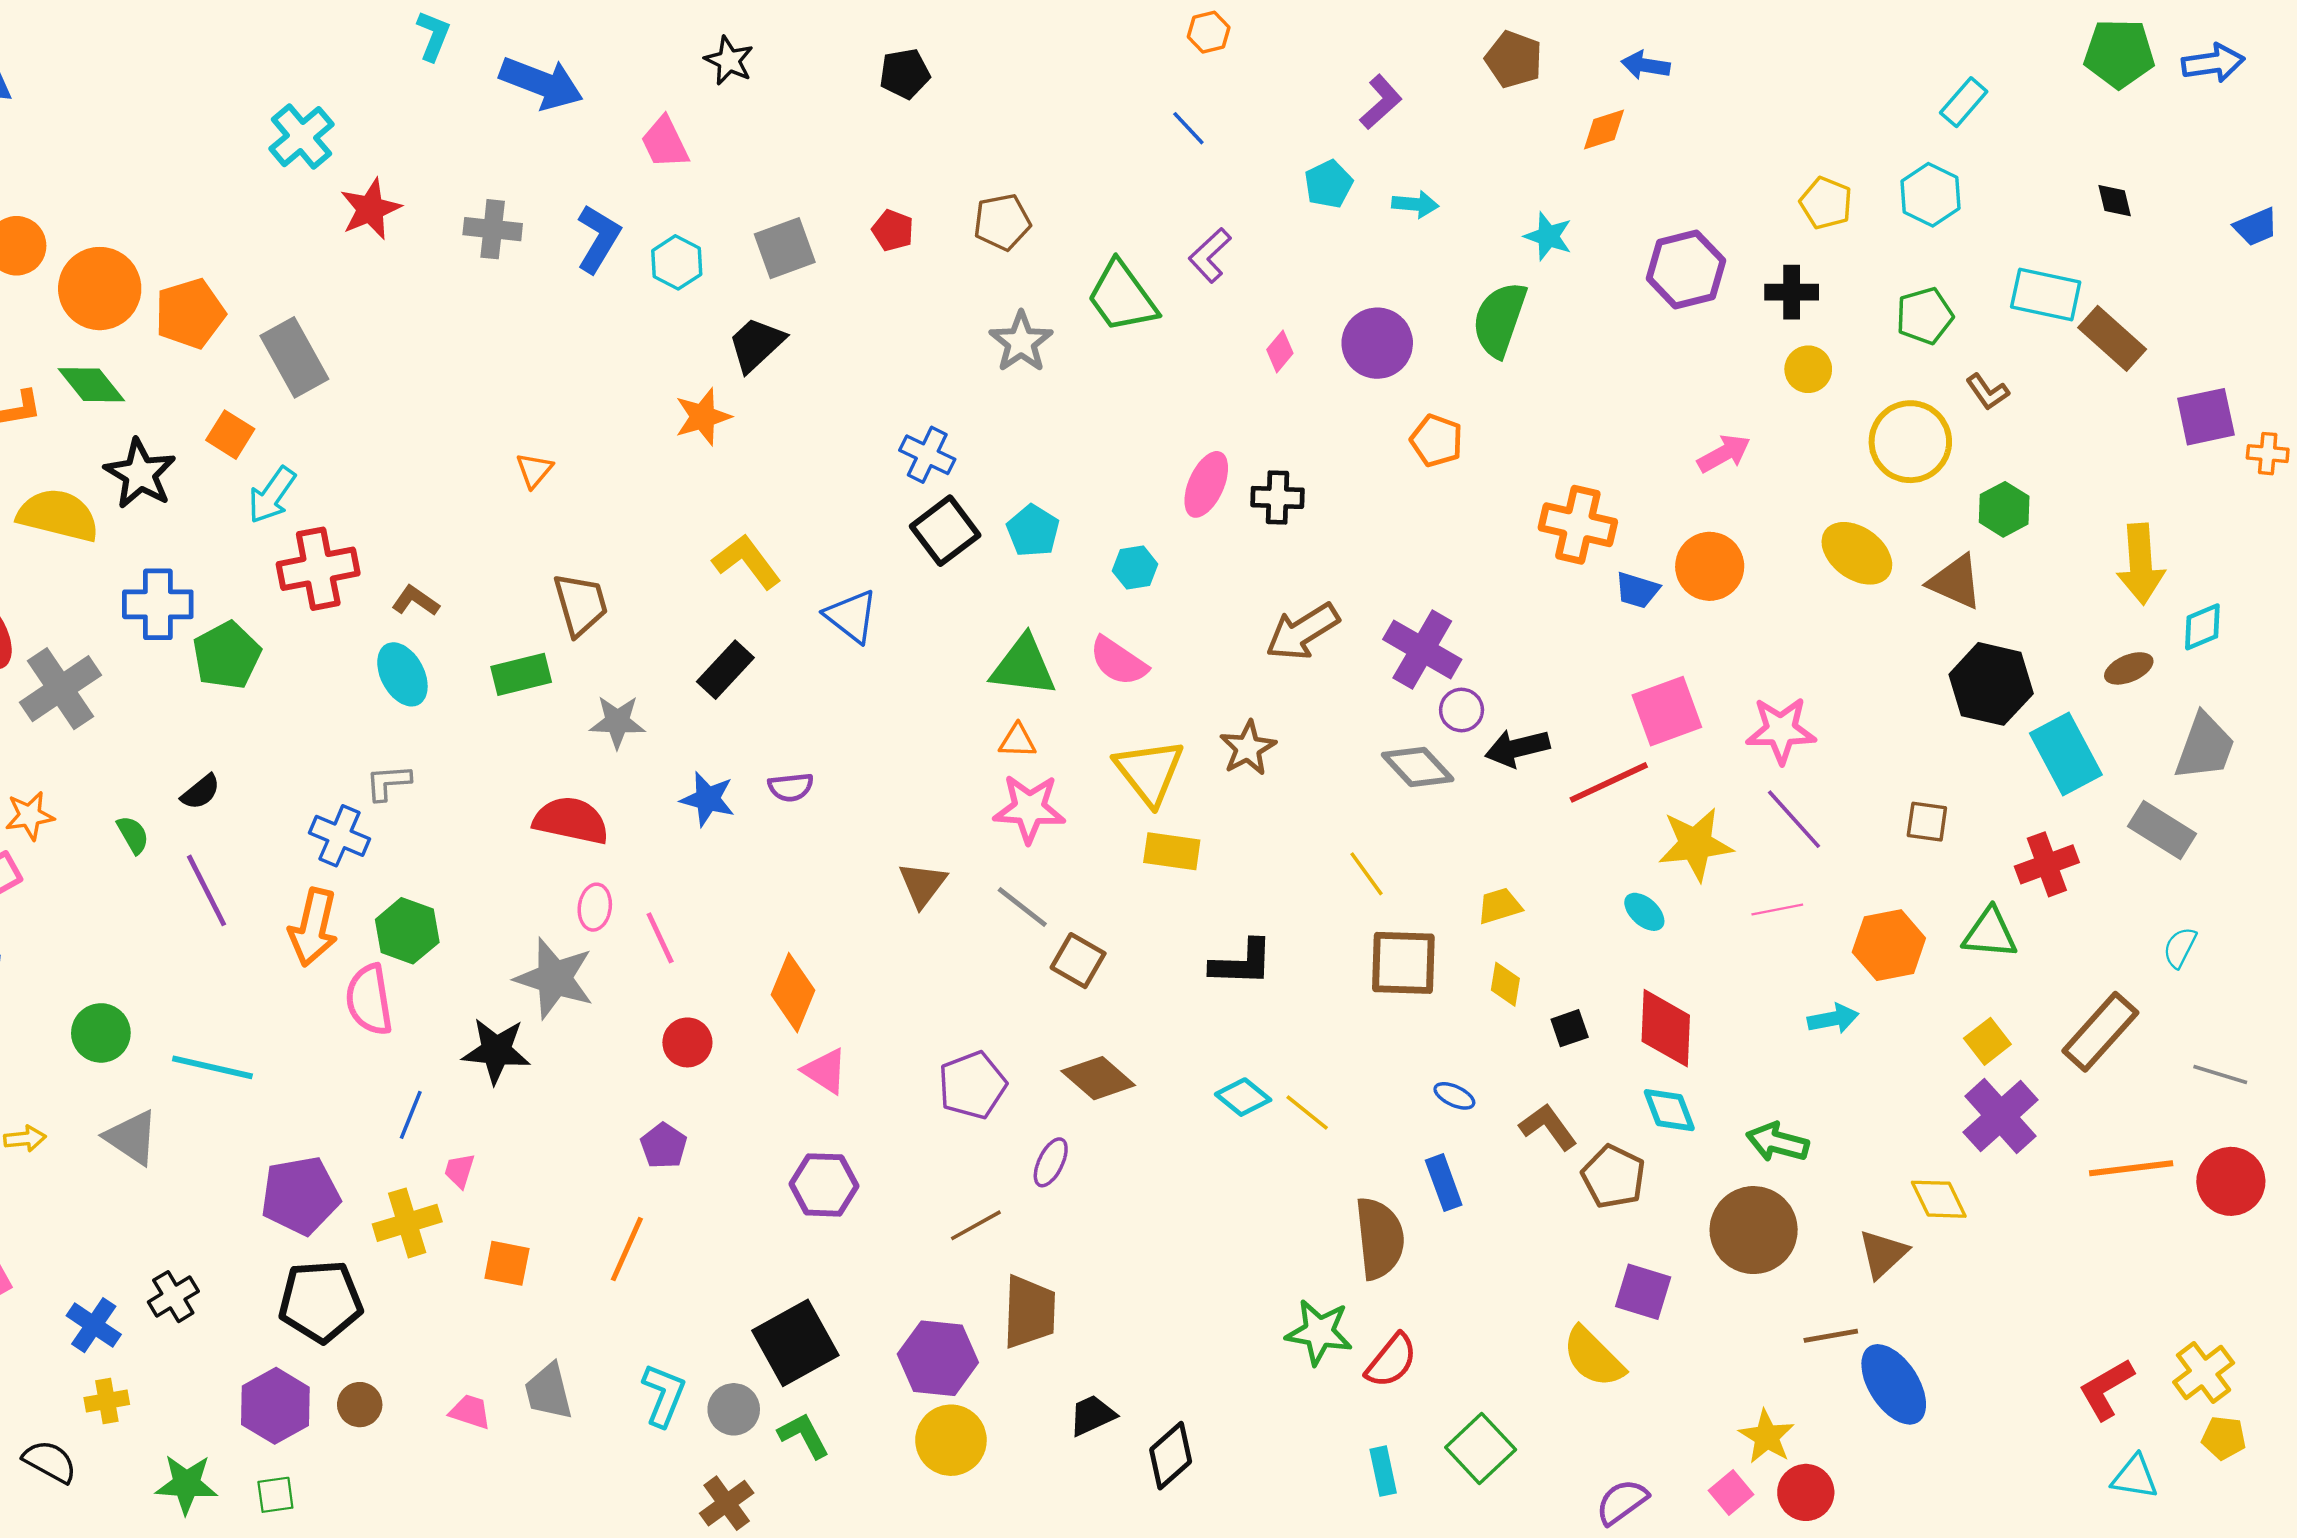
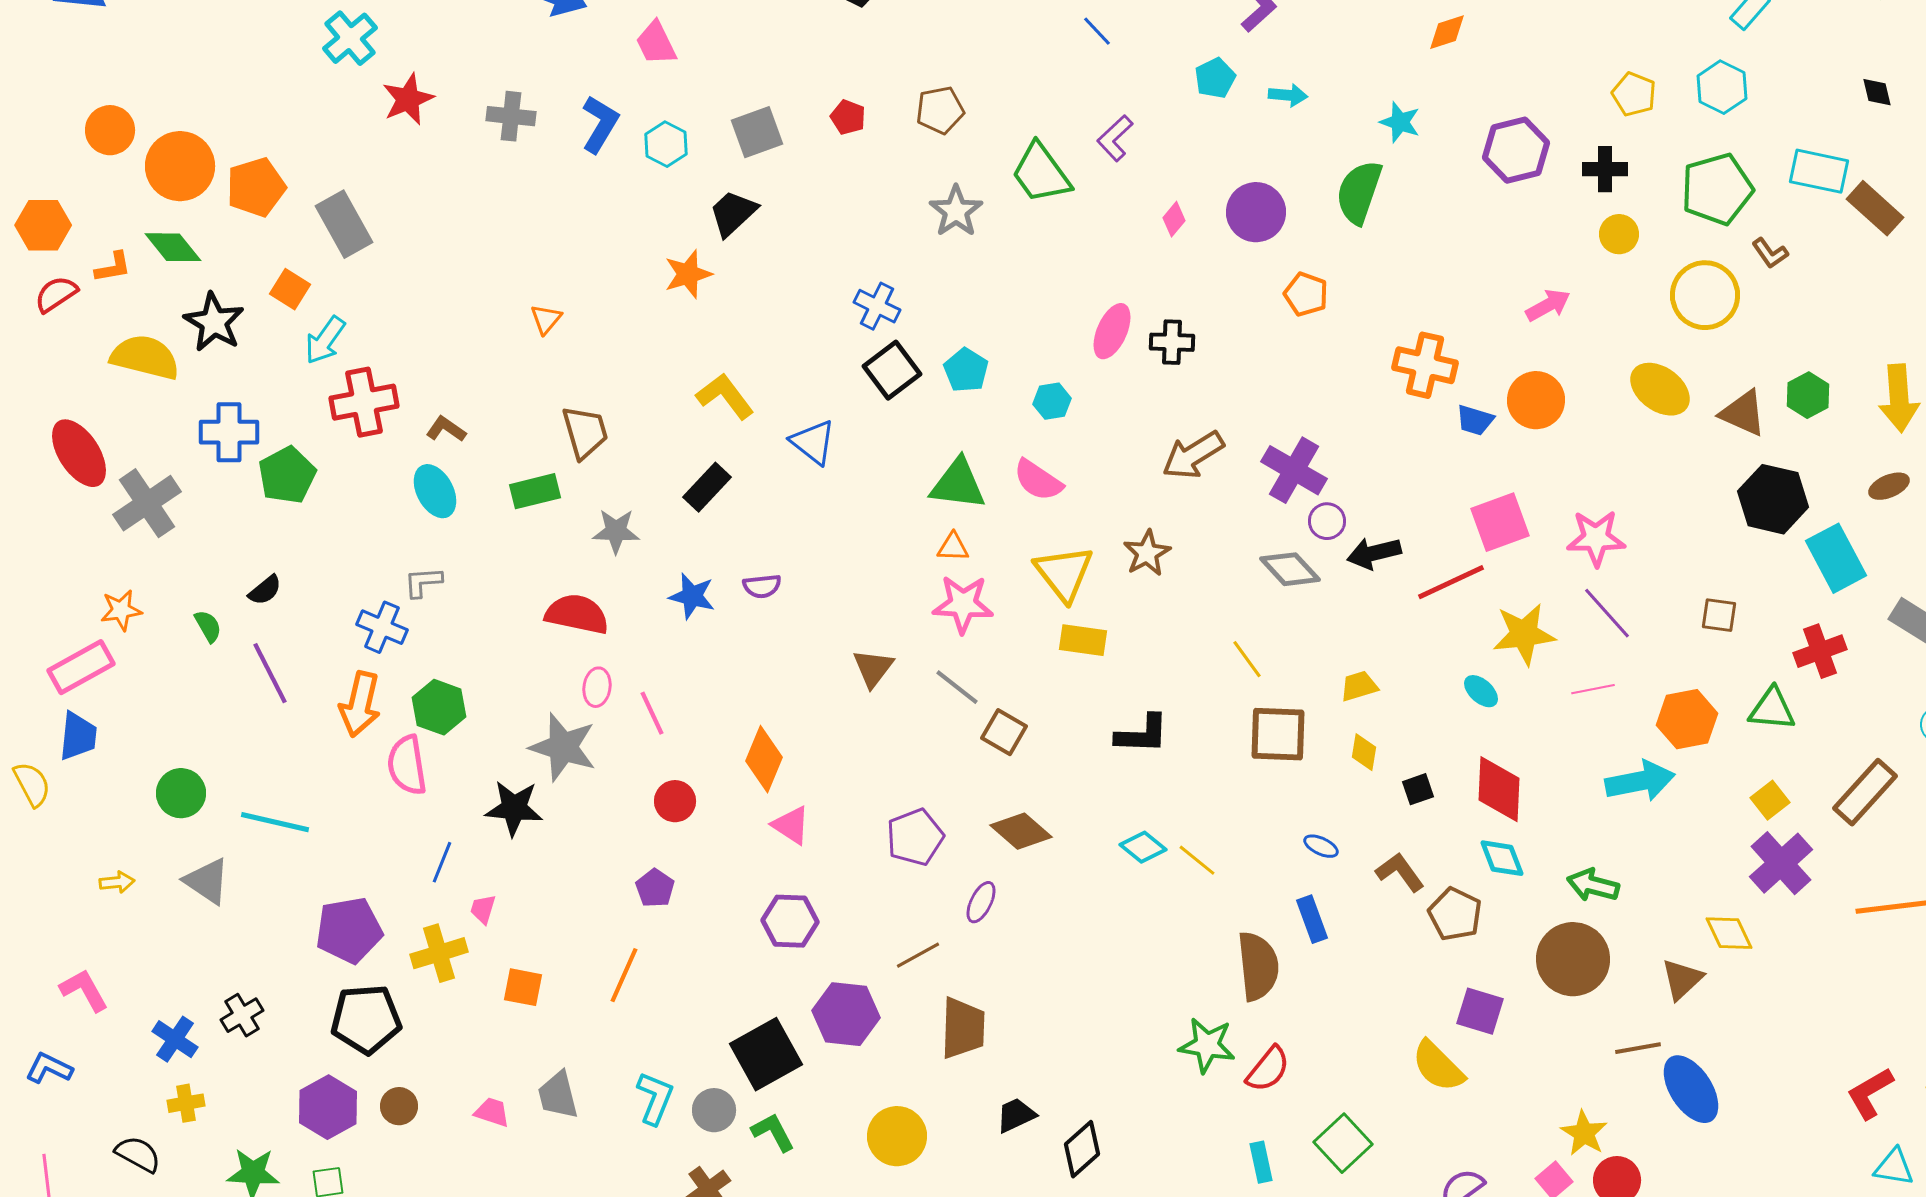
green pentagon: (1925, 316) -> (1717, 189), size x1.5
green hexagon: (2004, 509) -> (1808, 395), moved
cyan arrow: (1833, 1019) -> (1640, 781), size x1.6
purple hexagon: (938, 1358) -> (846, 1014), moved

